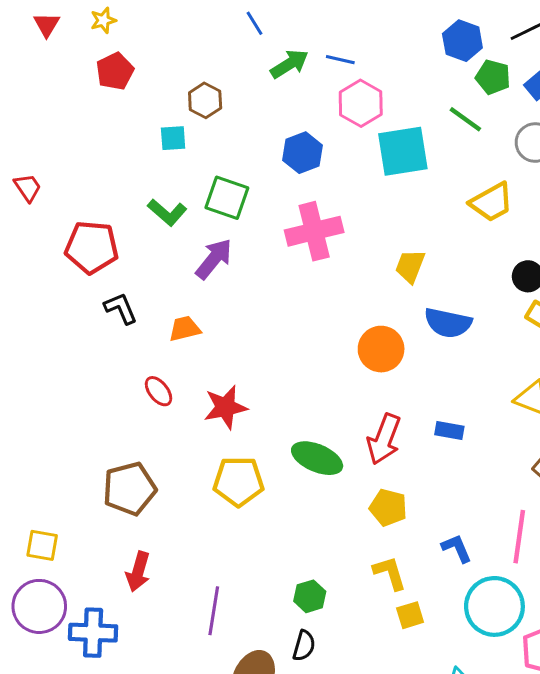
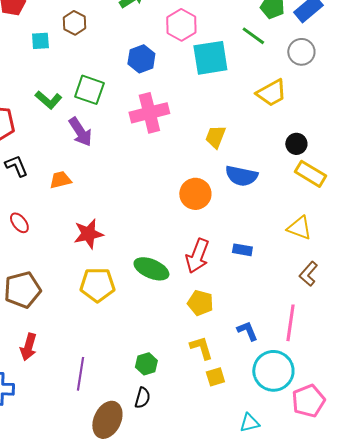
cyan square: (173, 138) -> (40, 41), moved
purple arrow: (214, 259) -> (80, 132), turned 108
red ellipse: (159, 391) -> (19, 223), moved

